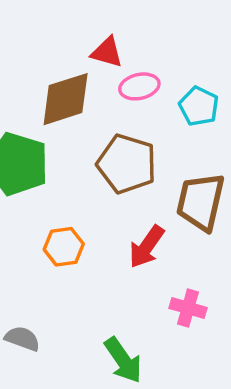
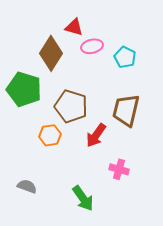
brown diamond: (66, 99) -> (51, 53), turned -40
brown pentagon: (127, 164) -> (71, 106), moved

